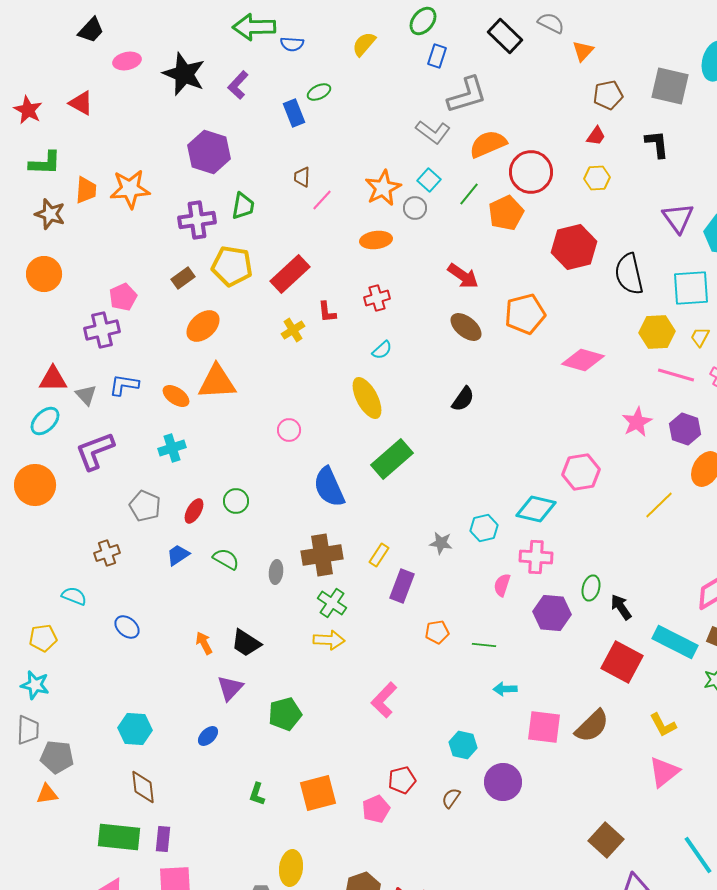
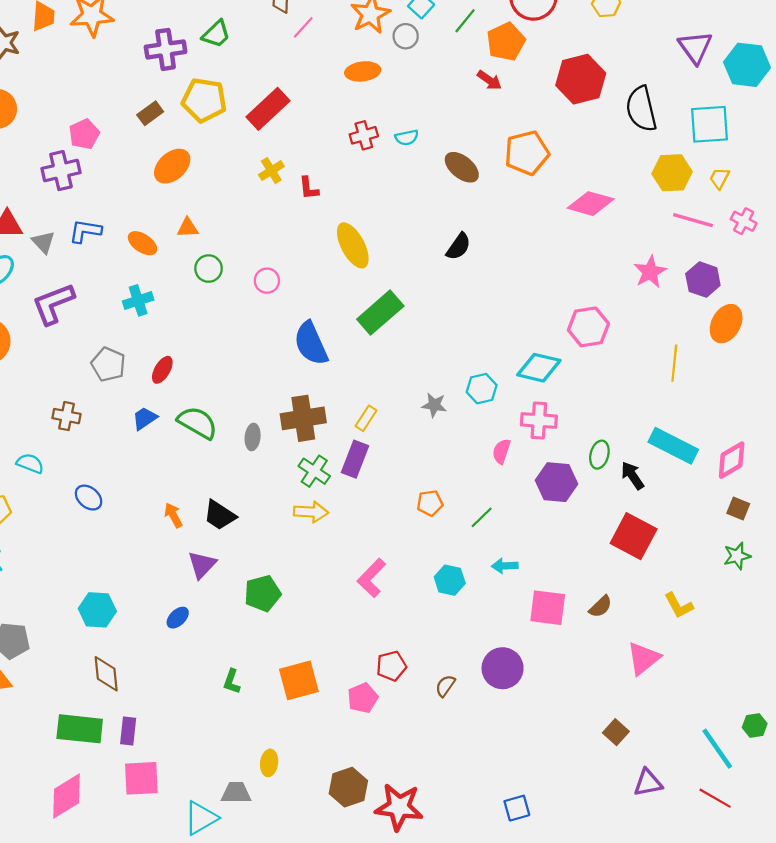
green trapezoid: (243, 206) -> (216, 34), turned 36
red arrow: (463, 276) -> (489, 80), moved, size x0.7
red L-shape: (327, 312) -> (309, 188), moved
cyan semicircle: (382, 350) -> (407, 138), moved, turned 30
orange triangle: (217, 382) -> (188, 228), size x0.5
green circle: (236, 501) -> (209, 269), moved
yellow line: (659, 505) -> (674, 363), turned -40
brown cross: (107, 553) -> (67, 416), turned 30
green semicircle: (226, 559) -> (198, 423), size x1.4
purple rectangle: (402, 586) -> (355, 459), moved
cyan rectangle: (675, 642) -> (673, 446), moved
green line: (484, 645) -> (482, 517), turned -50
brown semicircle: (592, 726) -> (601, 607), size x0.6
cyan hexagon: (463, 745) -> (450, 580), moved
pink triangle: (664, 772) -> (643, 658), moved
brown square: (606, 840) -> (616, 732), size x0.7
yellow ellipse: (291, 868) -> (269, 763), size x0.7

